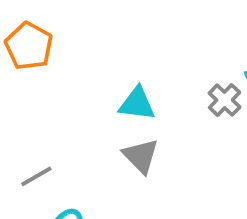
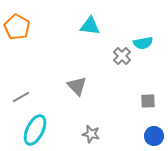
cyan triangle: (137, 104) -> (90, 26), moved

